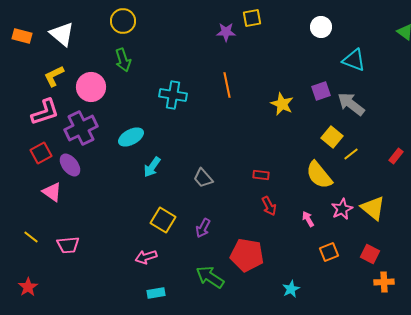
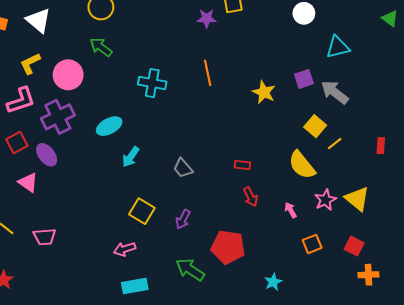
green arrow: (123, 60) -> (101, 47), turned 145
cyan triangle: (354, 60) -> (338, 47), turned -35
red rectangle: (396, 156) -> (381, 146), turned -35
cyan rectangle: (156, 293) -> (135, 286), size x1.4

